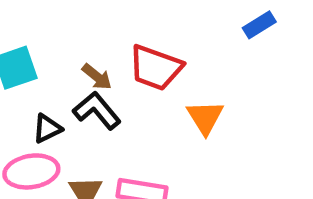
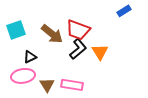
brown arrow: (97, 77) -> (52, 34), size x1.6
black L-shape: (97, 111) -> (78, 49), moved, turned 90

